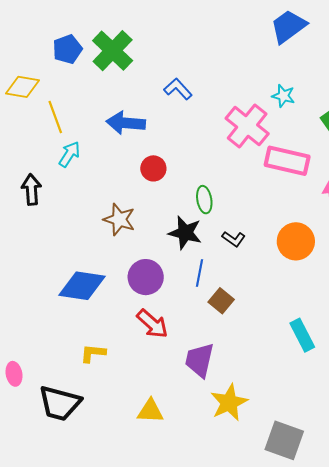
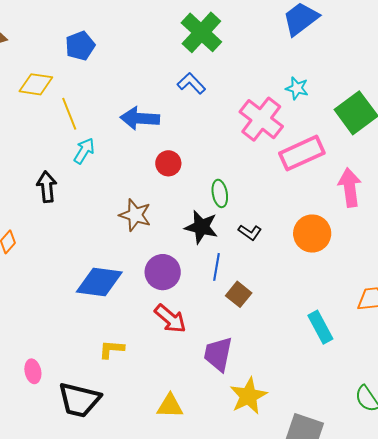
green cross: (113, 51) -> (201, 32), moved
pink rectangle: (287, 161) -> (302, 153), turned -36

